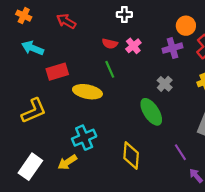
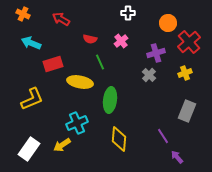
white cross: (124, 14) -> (128, 13), moved
red semicircle: (110, 44) -> (90, 39), moved
purple cross: (172, 48) -> (156, 53), moved
green ellipse: (151, 112) -> (110, 100), moved, turned 40

